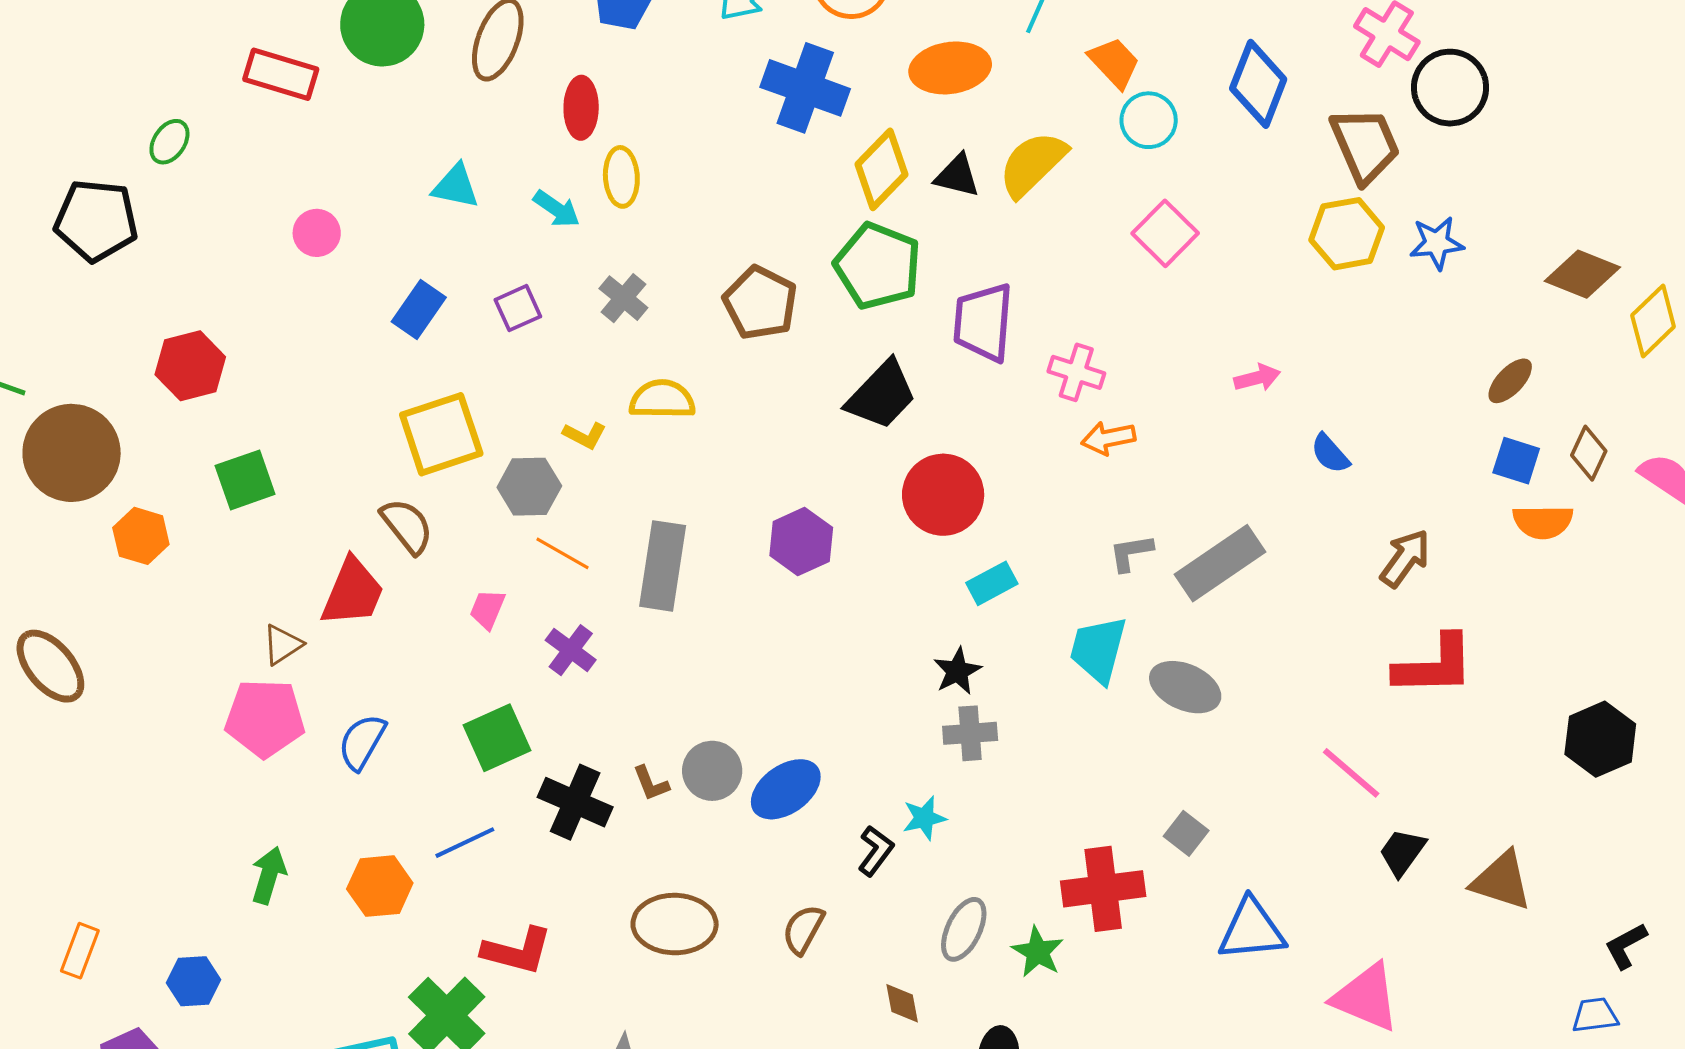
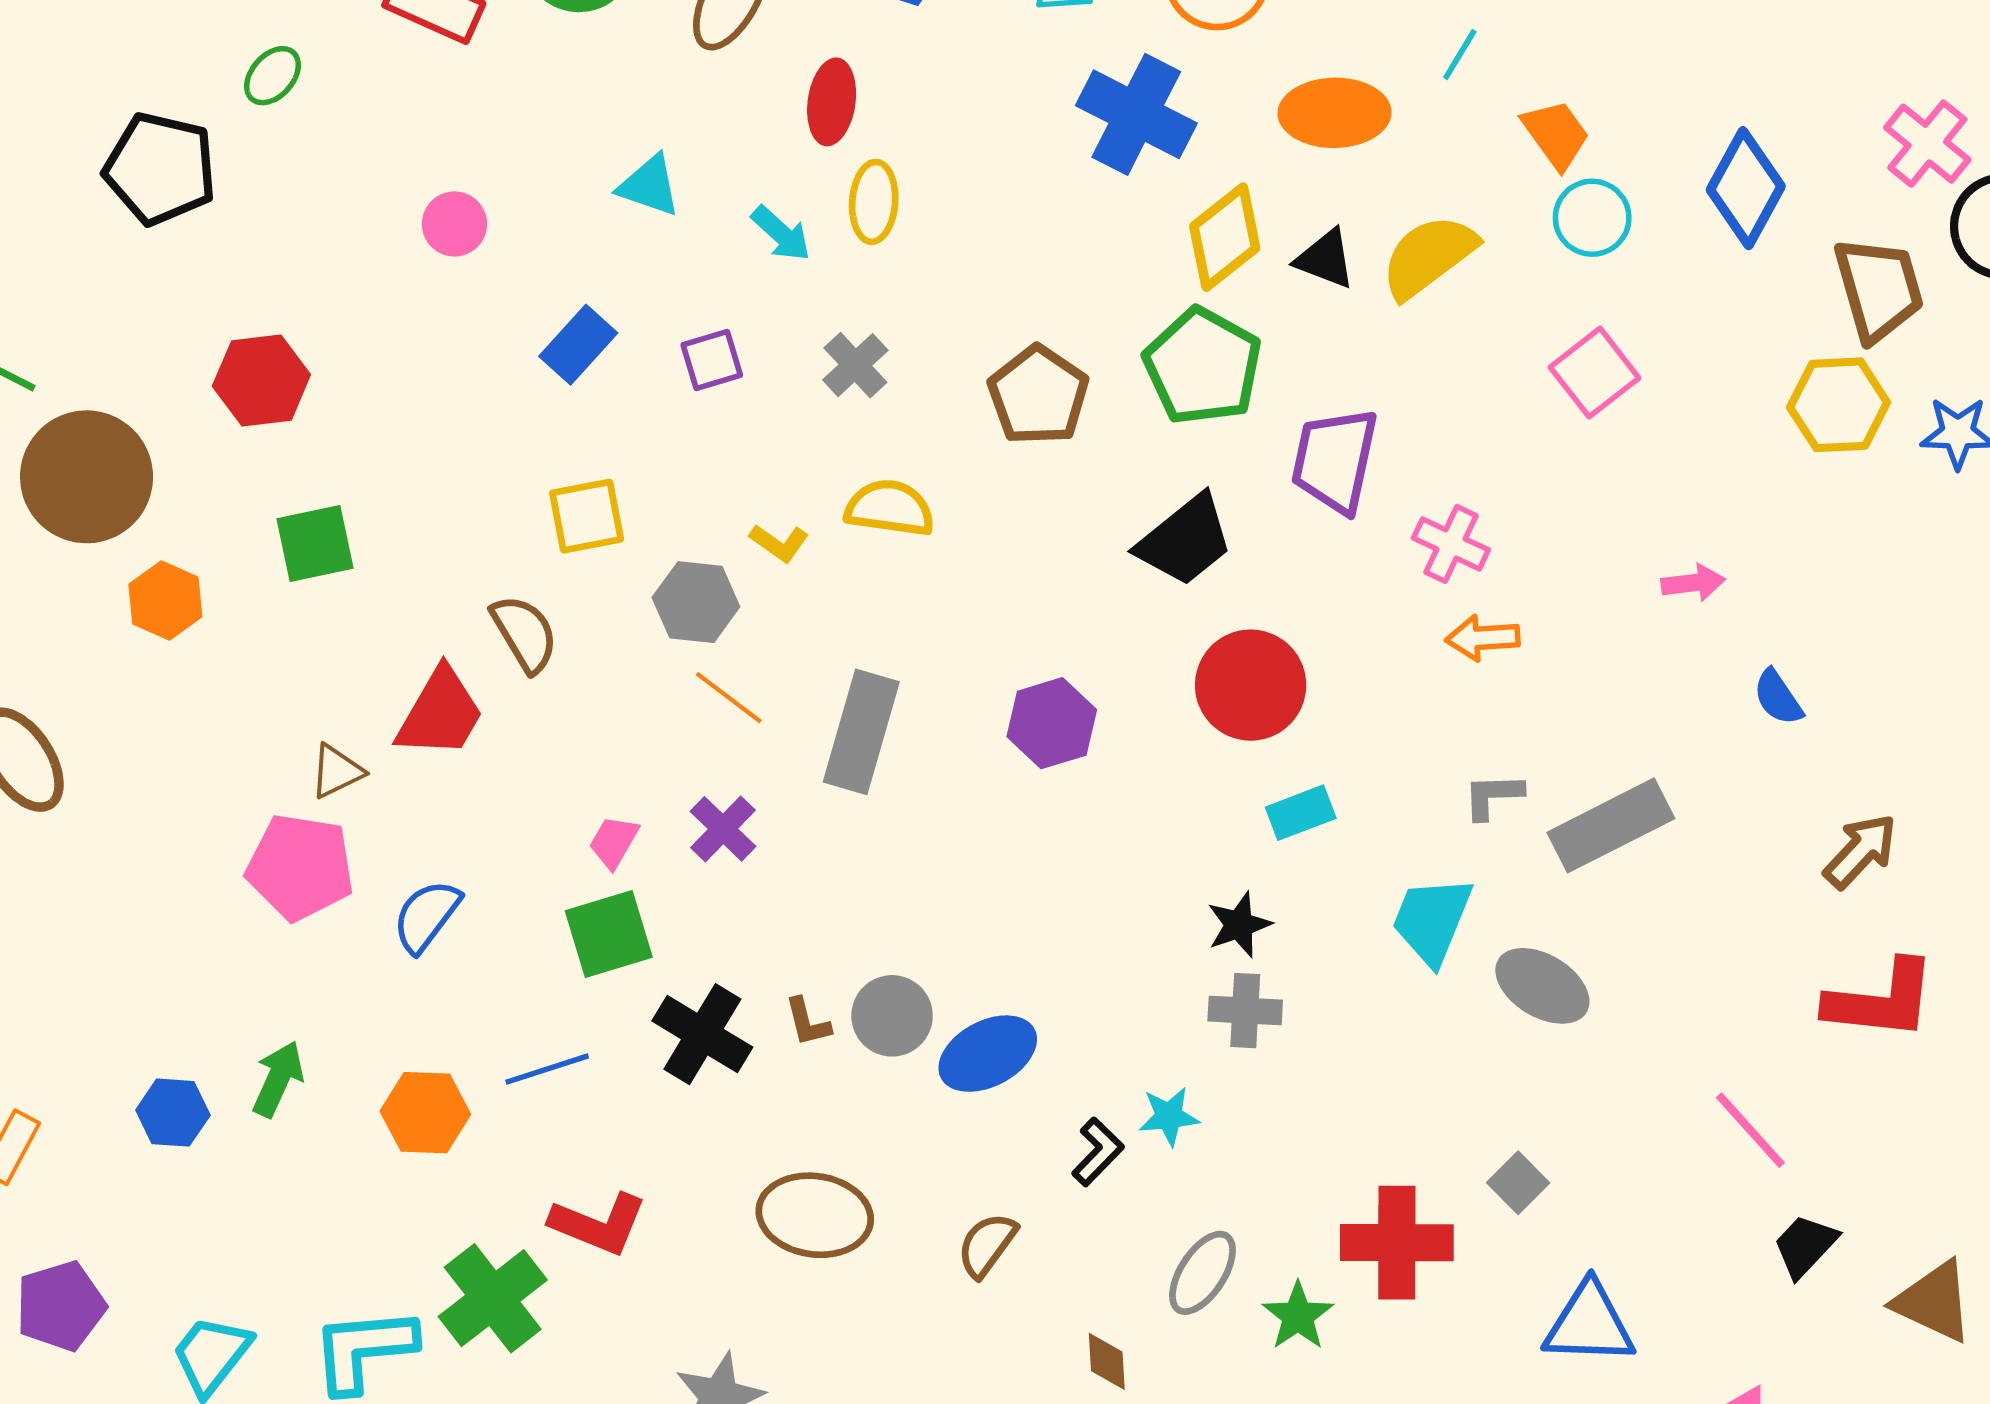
yellow square: (441, 434) -> (587, 516), size x0.7
pink trapezoid: (487, 609) -> (614, 842), moved
blue hexagon: (193, 981) -> (173, 1113), moved

